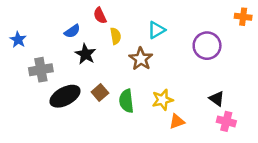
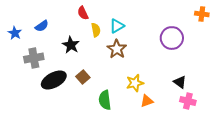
cyan triangle: (156, 30) -> (117, 26), moved
blue semicircle: (72, 31) -> (42, 26), moved
green semicircle: (126, 101) -> (105, 100), moved

